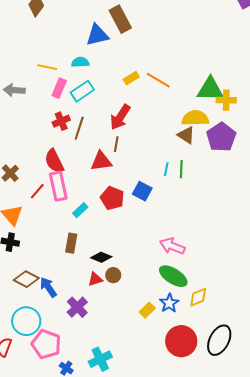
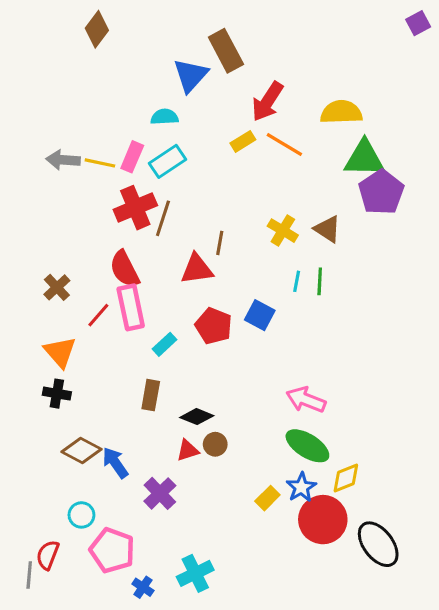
blue triangle: (97, 35) -> (191, 75), turned -35
yellow line: (47, 67) -> (100, 163), moved
yellow cross: (226, 100) -> (283, 231), moved, turned 30
red arrow: (120, 117) -> (267, 101), moved
yellow semicircle: (195, 118) -> (341, 112), moved
red cross: (61, 121) -> (135, 208), size x1.5
purple pentagon: (221, 137) -> (381, 192), moved
cyan circle: (26, 321) -> (81, 515), size x0.6
black ellipse: (219, 340) -> (378, 544), turned -64
red circle: (181, 341) -> (323, 520), moved

